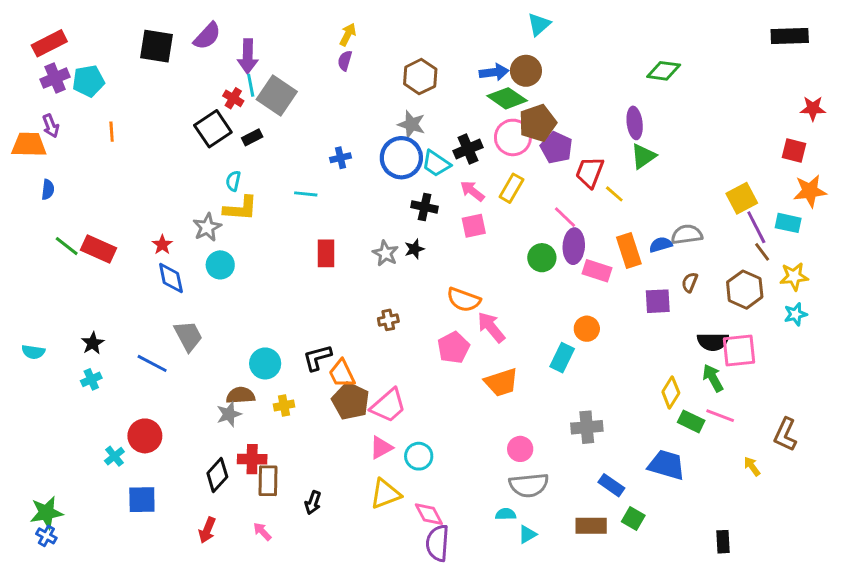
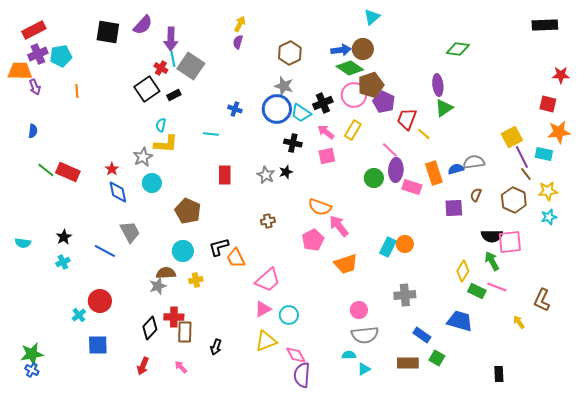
orange trapezoid: (29, 145) -> (20, 71), moved
blue cross: (340, 158) -> (235, 109), turned 32
orange circle: (587, 329) -> (405, 244), moved
brown pentagon: (351, 401) -> (188, 211), moved

